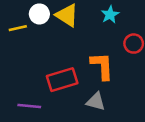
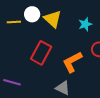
orange L-shape: (102, 66) -> (72, 62), turned -125
red rectangle: (62, 80) -> (41, 53), moved, turned -55

